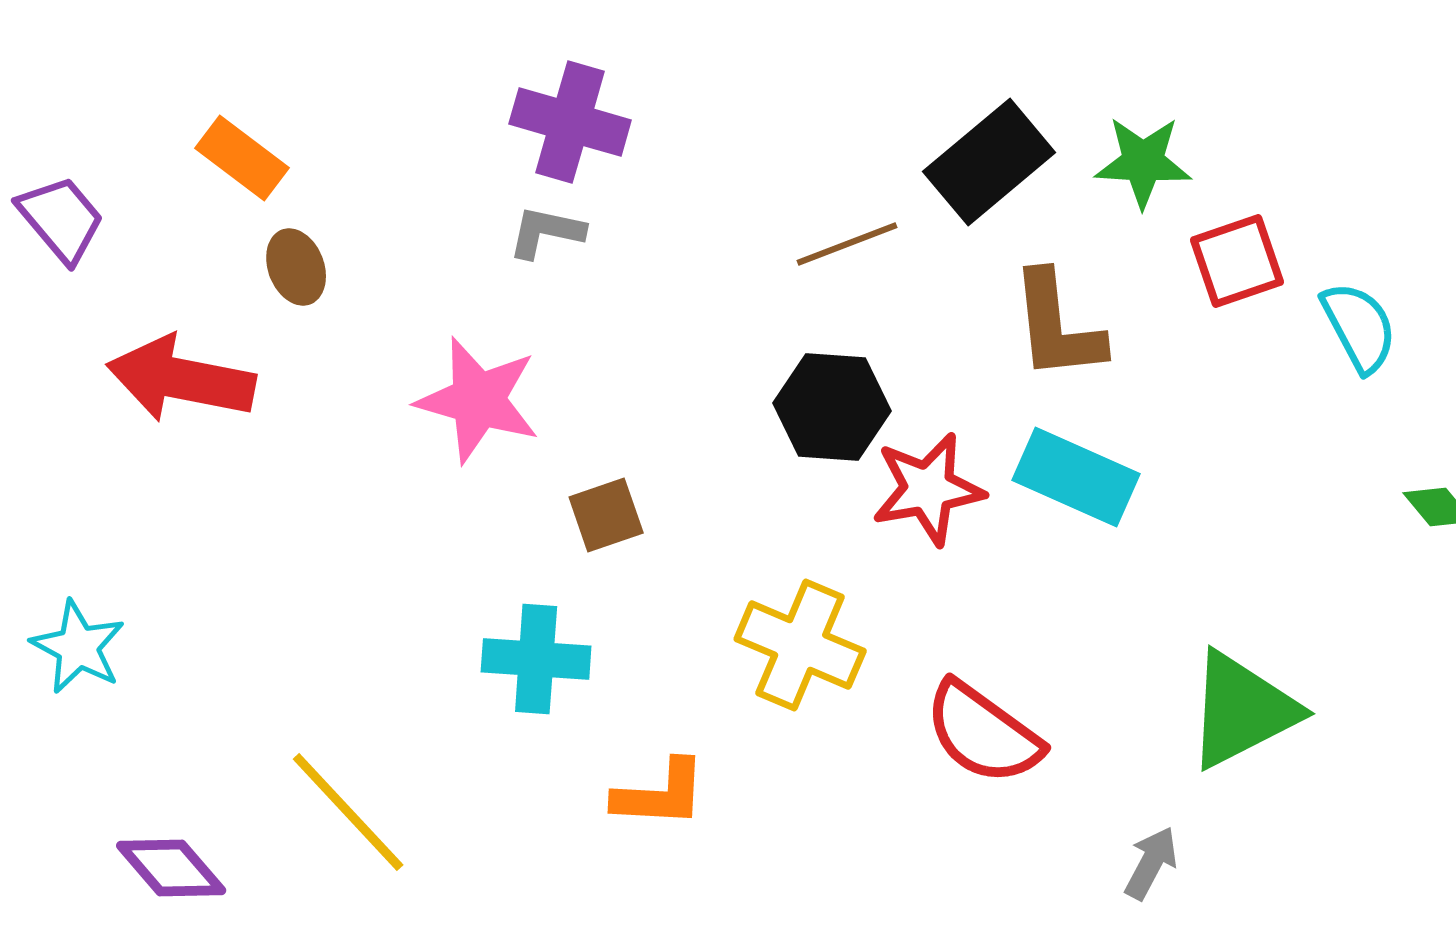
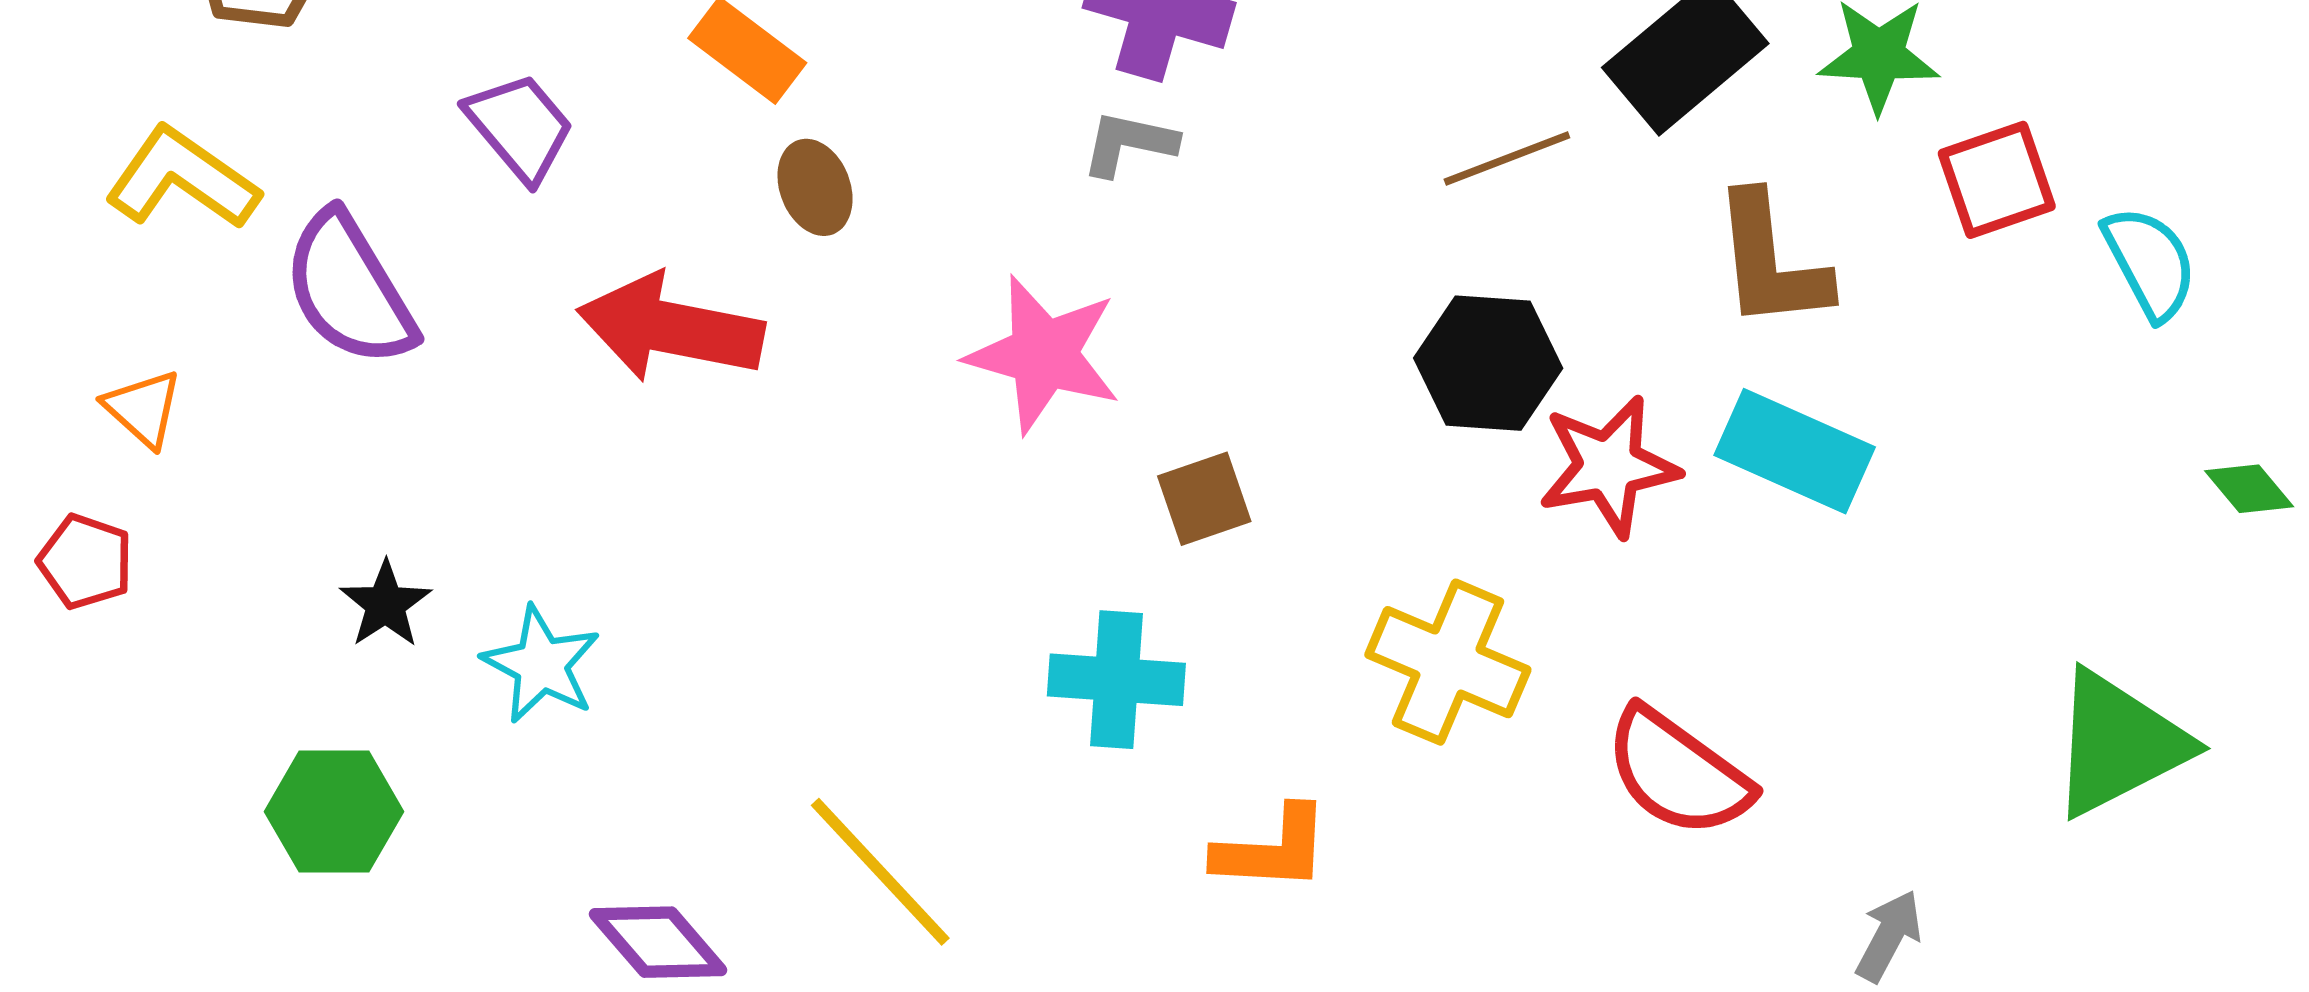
green triangle: (1242, 710) -> (2119, 744), moved

